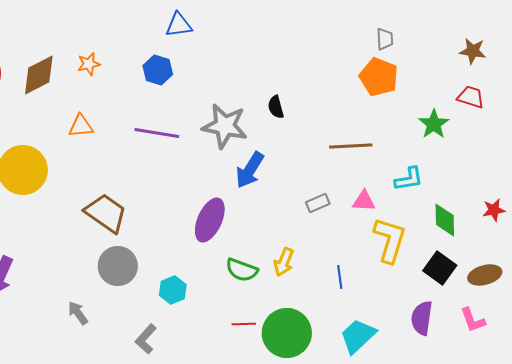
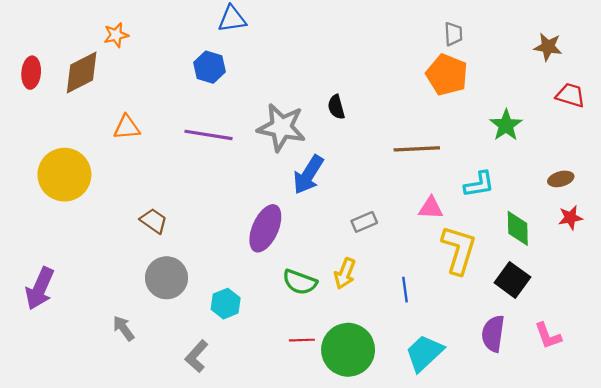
orange star: (89, 64) -> (116, 35), moved
red trapezoid: (471, 97) -> (570, 95), moved
gray rectangle: (318, 203) -> (364, 222), moved
brown trapezoid: (106, 213) -> (154, 221), size x0.6
brown ellipse: (485, 275) -> (561, 179), moved, size x0.7

